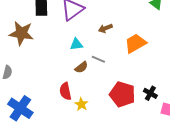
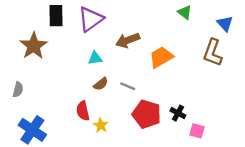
brown arrow: (105, 28) -> (128, 40), size x1.5
brown star: (21, 33) -> (34, 46), turned 30
gray line: (98, 59) -> (128, 86), moved

